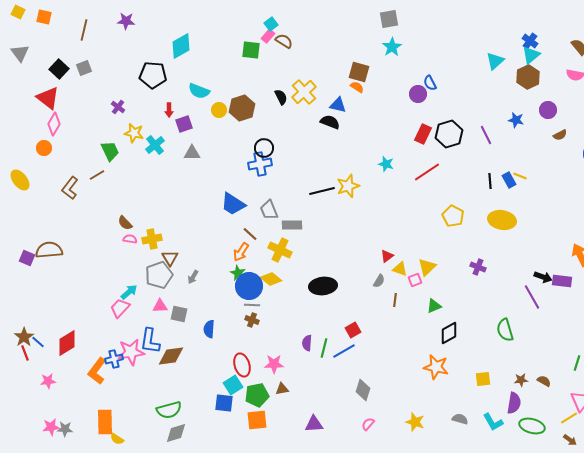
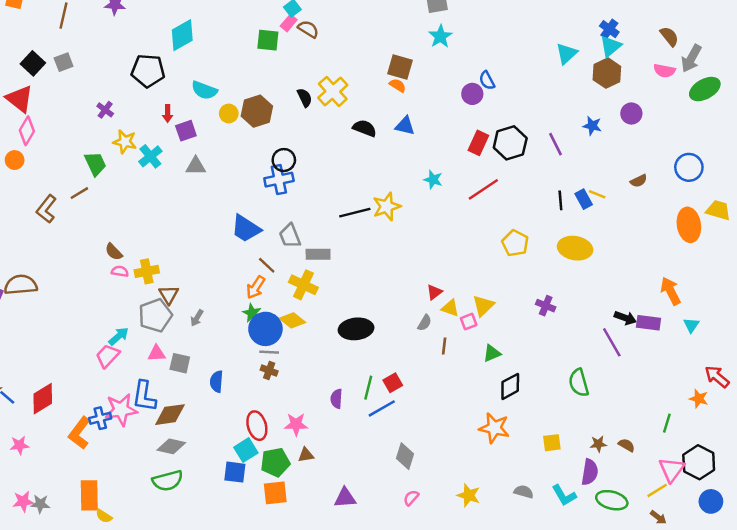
blue triangle: (338, 105) -> (405, 126), moved
brown semicircle: (560, 135) -> (639, 181), moved
green line: (324, 348) -> (368, 388), moved
gray diamond: (176, 433) -> (171, 446), moved, turned 30

